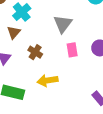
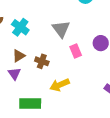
brown triangle: (14, 32) -> (19, 56), moved, turned 32

